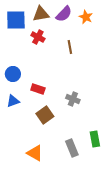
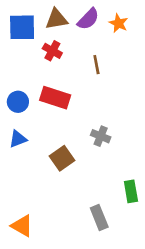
red rectangle: (38, 89) -> (55, 98), moved, size x1.5
gray rectangle: (72, 148) -> (99, 218), moved
orange triangle: (35, 153) -> (22, 226), moved

